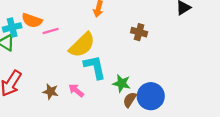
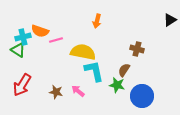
brown cross: (139, 32) -> (137, 49), moved
yellow semicircle: (82, 45) -> (83, 52), turned -125
brown semicircle: (130, 100) -> (124, 70), moved

